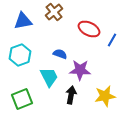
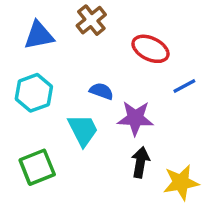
blue line: (112, 40) -> (184, 86), moved, turned 32
black arrow: (71, 95) -> (140, 162), moved
yellow star: (105, 96) -> (181, 182), moved

